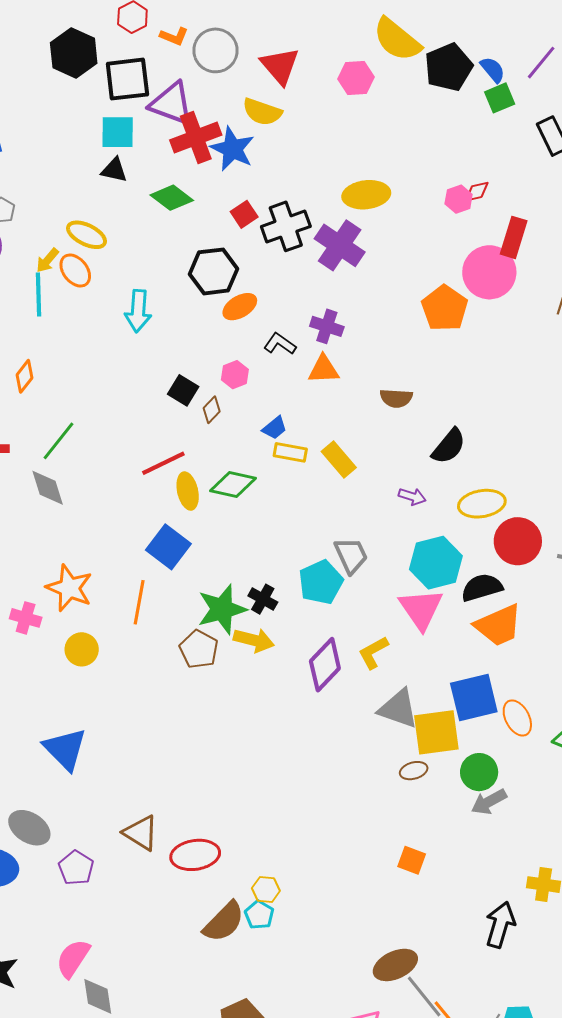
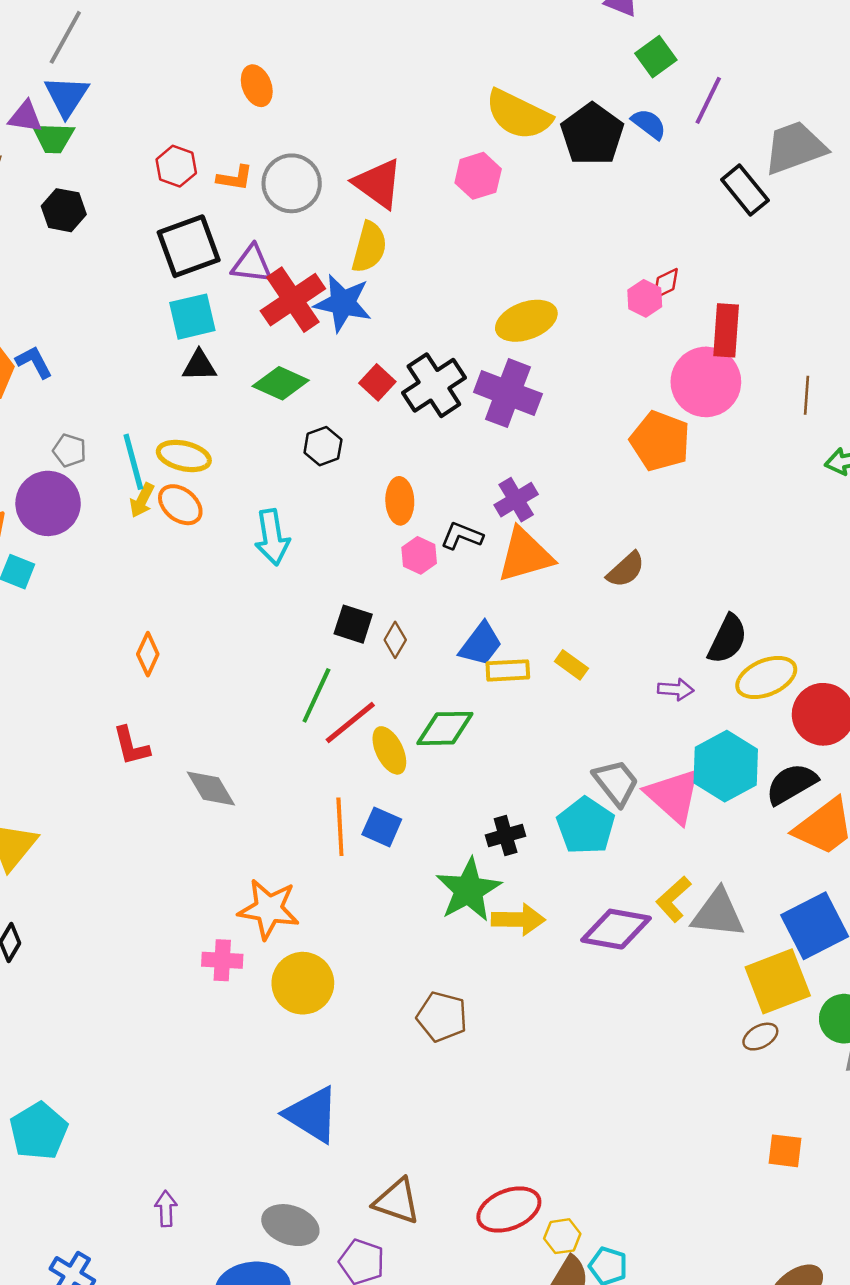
black hexagon: (74, 53) -> (64, 210), moved, size x0.7
green square: (500, 98) -> (656, 57), moved
purple triangle: (171, 104) -> (252, 264), size x0.7
yellow semicircle: (262, 112) -> (369, 247), turned -81
black hexagon: (214, 271) -> (323, 446), moved, size x0.6
cyan line: (38, 294) -> (133, 462), moved
orange ellipse: (240, 307) -> (400, 501), turned -48
purple cross: (327, 326) -> (516, 500), turned -36
orange triangle: (324, 369) -> (525, 555), size x1.4
pink hexagon: (235, 375) -> (419, 555), moved
brown semicircle: (396, 398) -> (626, 570), turned -32
blue trapezoid: (275, 428) -> (481, 644), size x1.4
green line: (58, 441) -> (316, 695), moved
black semicircle: (449, 446) -> (728, 639), moved
yellow rectangle: (339, 460) -> (571, 665), size x0.7
blue square: (168, 547) -> (382, 827), size x0.7
black cross: (263, 599) -> (506, 836), moved, turned -32
orange line: (139, 602) -> (340, 827), moved
pink triangle: (421, 609) -> (673, 796), moved
yellow circle: (82, 649) -> (303, 983), size x1.4
brown pentagon: (199, 649) -> (442, 1017), moved
purple diamond: (325, 665) -> (616, 929), turned 70
gray triangle: (398, 709) -> (718, 913), moved
brown triangle: (141, 833) -> (397, 1201), moved
yellow hexagon: (266, 890) -> (562, 1236), moved

